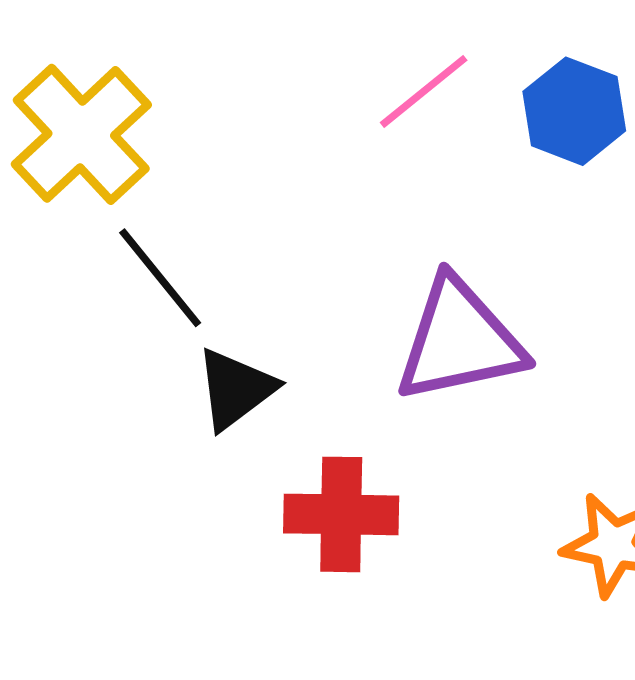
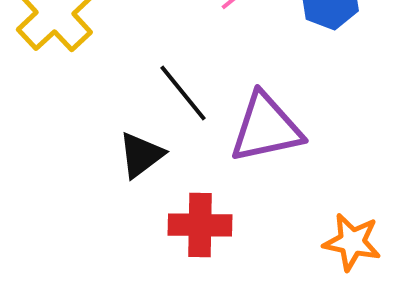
black line: (160, 278) -> (183, 93), moved

